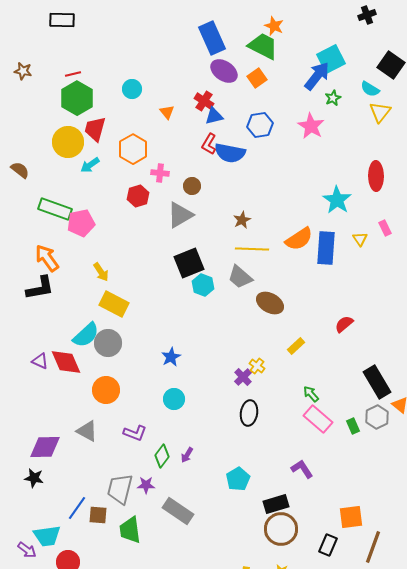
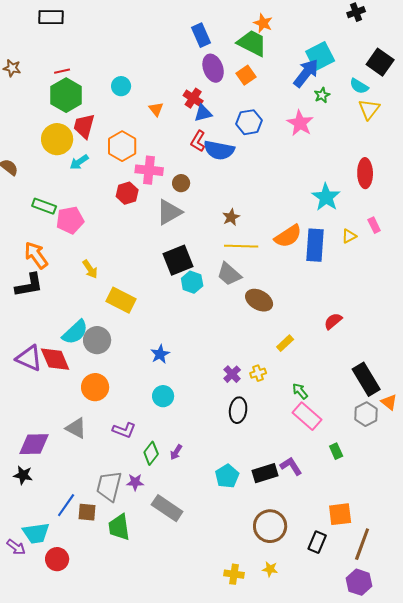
blue rectangle: (212, 38) -> (201, 35), size x0.7
purple ellipse: (224, 71) -> (213, 68), turned 36
pink cross: (160, 173) -> (149, 170), size x1.5
green rectangle: (55, 209) -> (44, 206), size x0.7
yellow triangle: (360, 239) -> (349, 236), turned 35
yellow rectangle: (114, 304) -> (121, 300), moved
purple triangle: (40, 361) -> (29, 358), size x1.6
yellow cross: (257, 366) -> (258, 373), moved, turned 35
green rectangle: (353, 426) -> (336, 451), moved
black rectangle: (276, 504) -> (265, 473), moved

